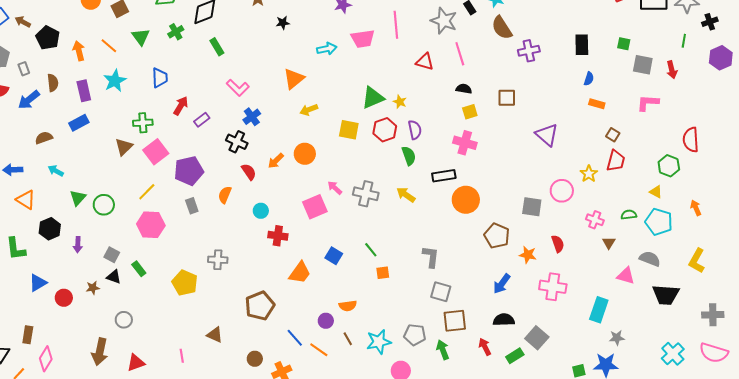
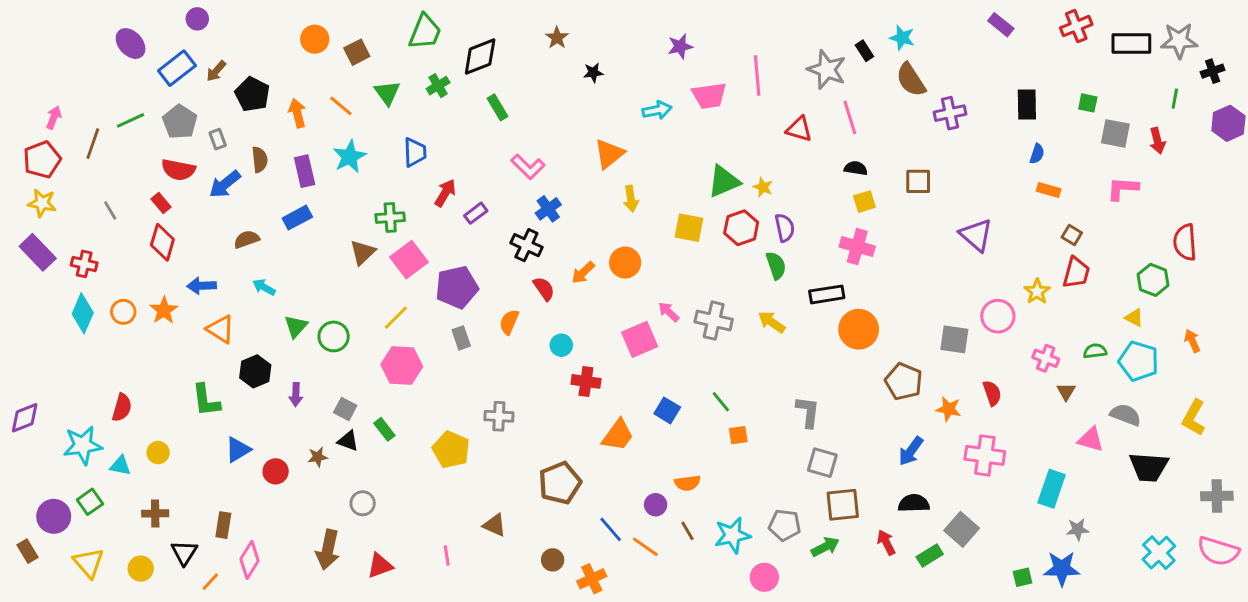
brown arrow: (23, 22) -> (216, 71), turned -77
yellow arrow: (309, 110) -> (631, 199), turned -78
green arrow: (443, 350) -> (825, 547), turned 84

